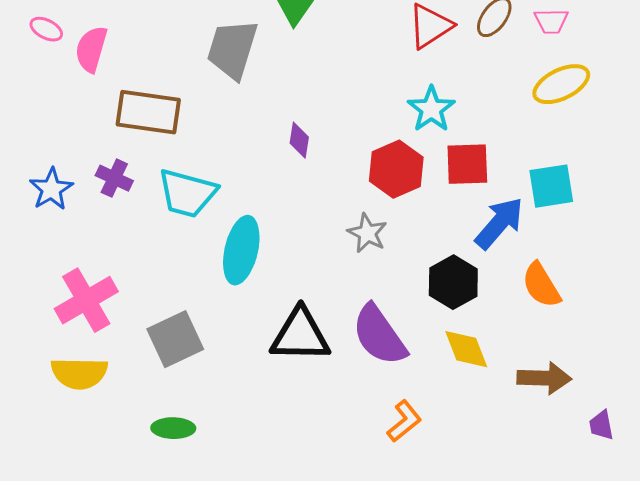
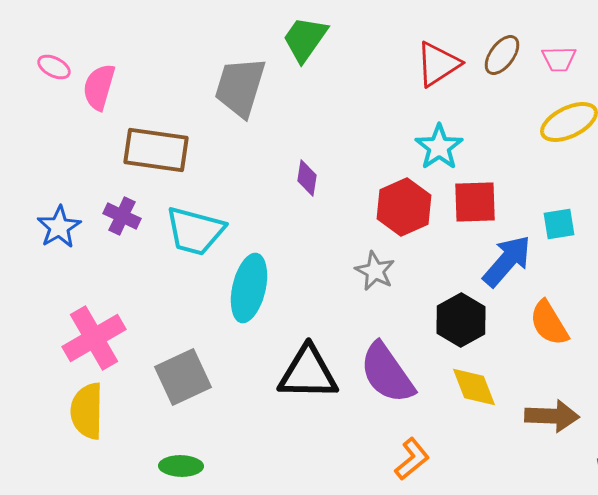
cyan square: (551, 186) -> (559, 224), size x0.7
yellow semicircle: (79, 373) -> (87, 411), turned 90

